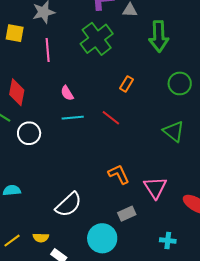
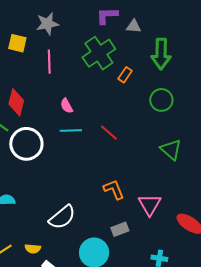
green circle: (180, 83) -> (161, 100), moved
orange rectangle: (126, 84) -> (125, 75), moved
white circle: (29, 133) -> (26, 144), size x1.4

